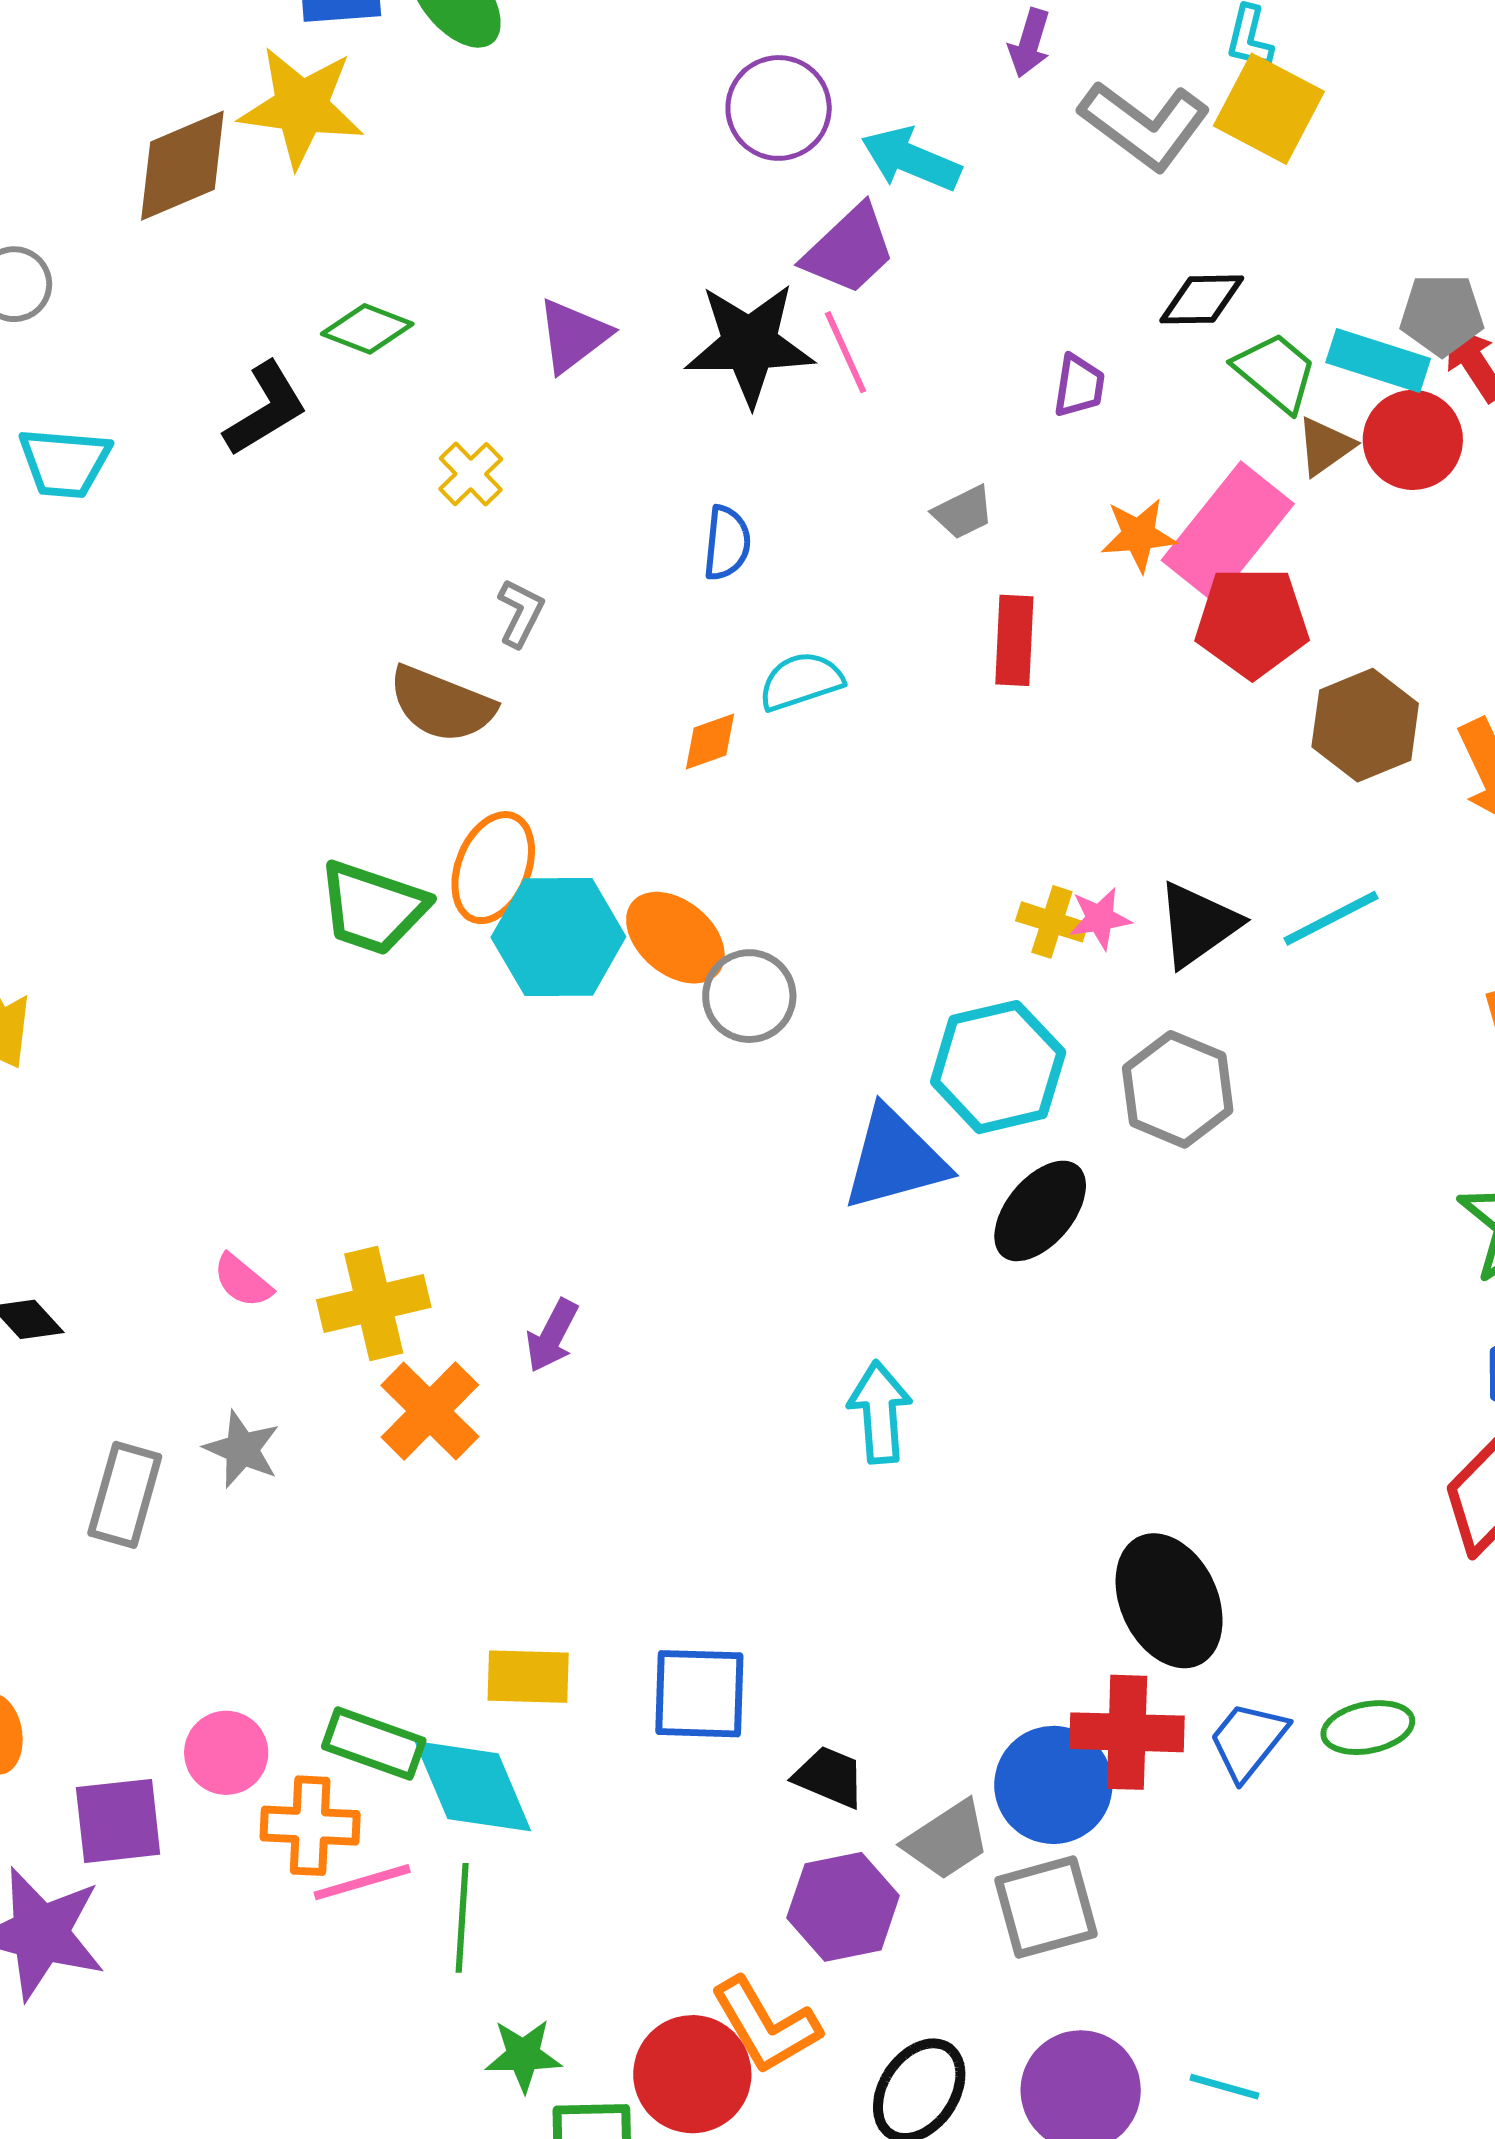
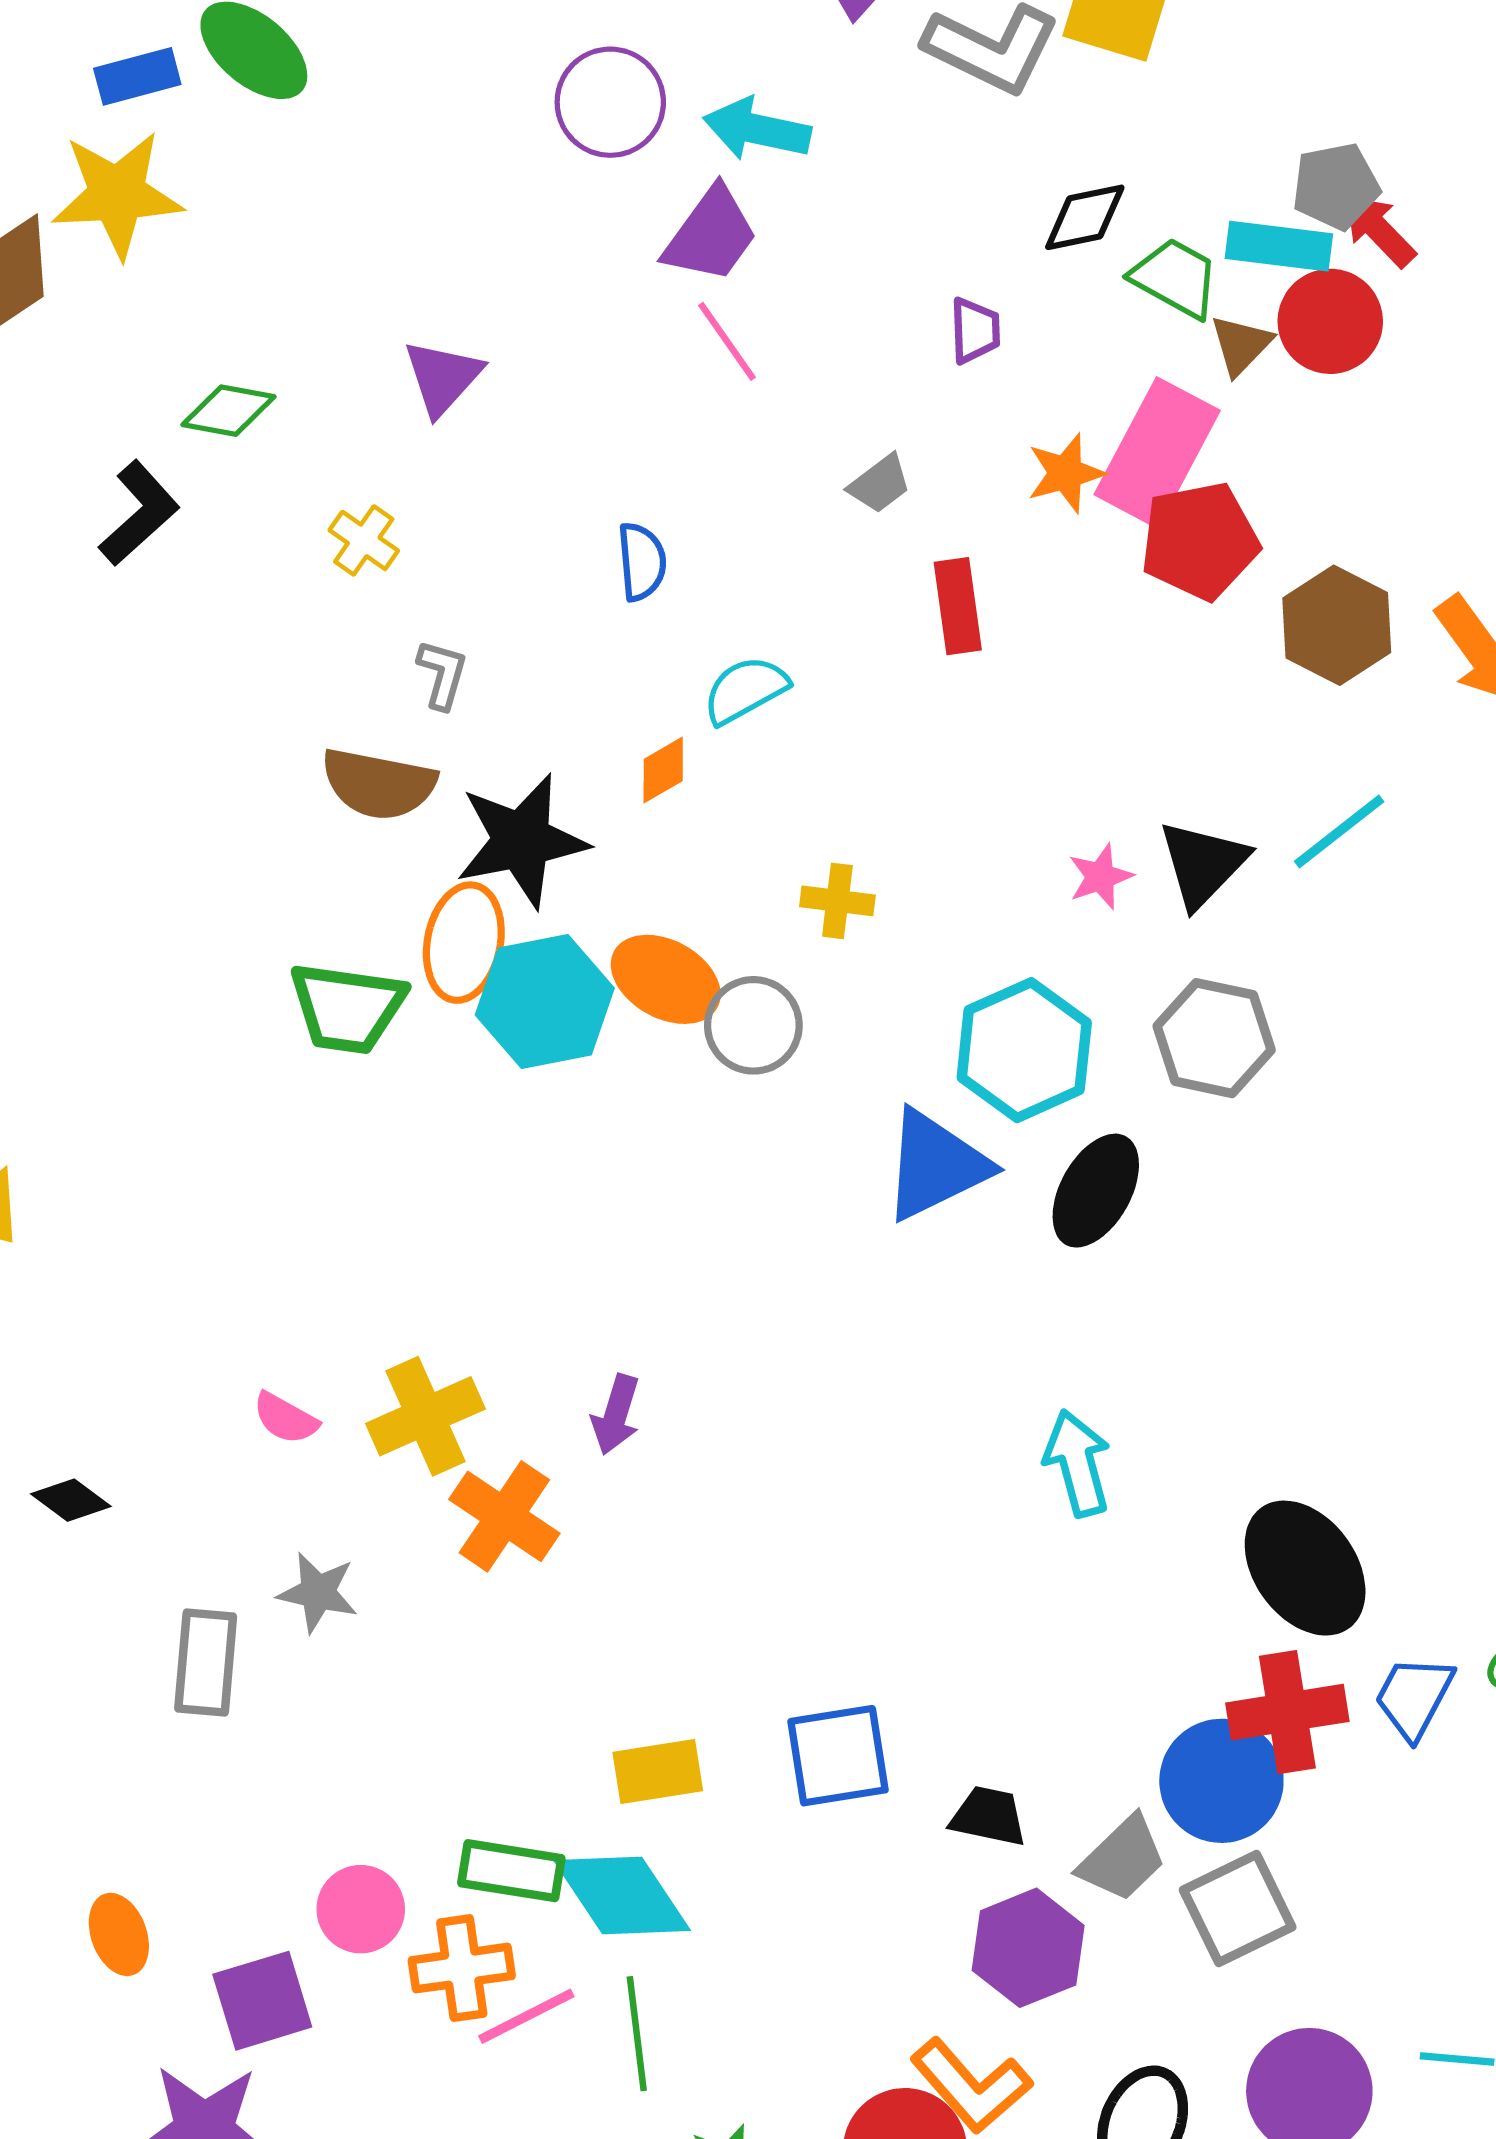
black star: (750, 344) -> (522, 841), moved
yellow cross: (1052, 922) -> (837, 901), moved
cyan arrow: (880, 1412) -> (1077, 1463), moved

